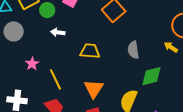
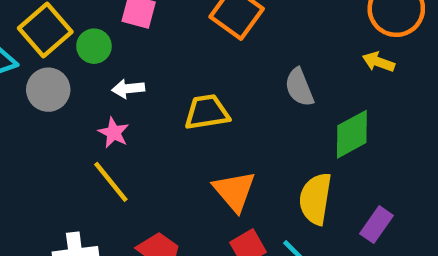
gray circle: (14, 31) -> (48, 90), moved
pink star: (32, 64) -> (114, 133), moved
yellow line: (56, 79) -> (111, 182), moved

